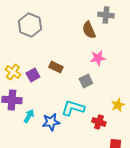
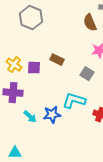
purple square: (33, 75) -> (34, 68), turned 32
gray square: (86, 81) -> (87, 74), turned -32
cyan arrow: (29, 116) -> (30, 117), moved, turned 104

